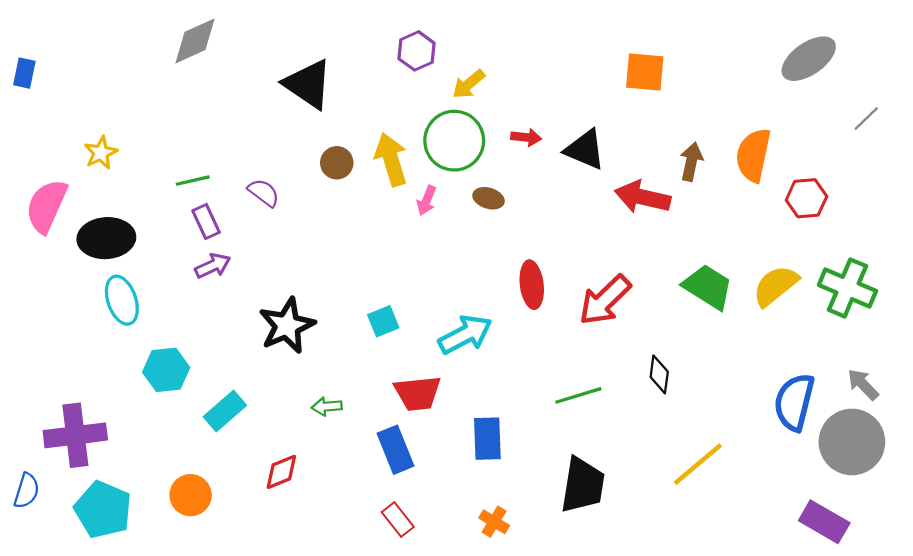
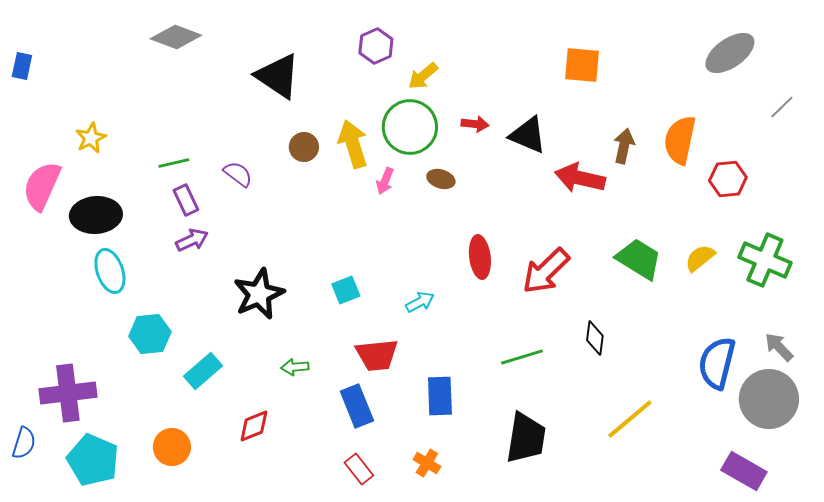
gray diamond: (195, 41) -> (176, 37), turned 45
yellow semicircle: (775, 286) -> (700, 258), size x0.7
cyan arrow: (465, 334) -> (420, 302), size x0.6
orange cross: (494, 522) -> (427, 463), moved

